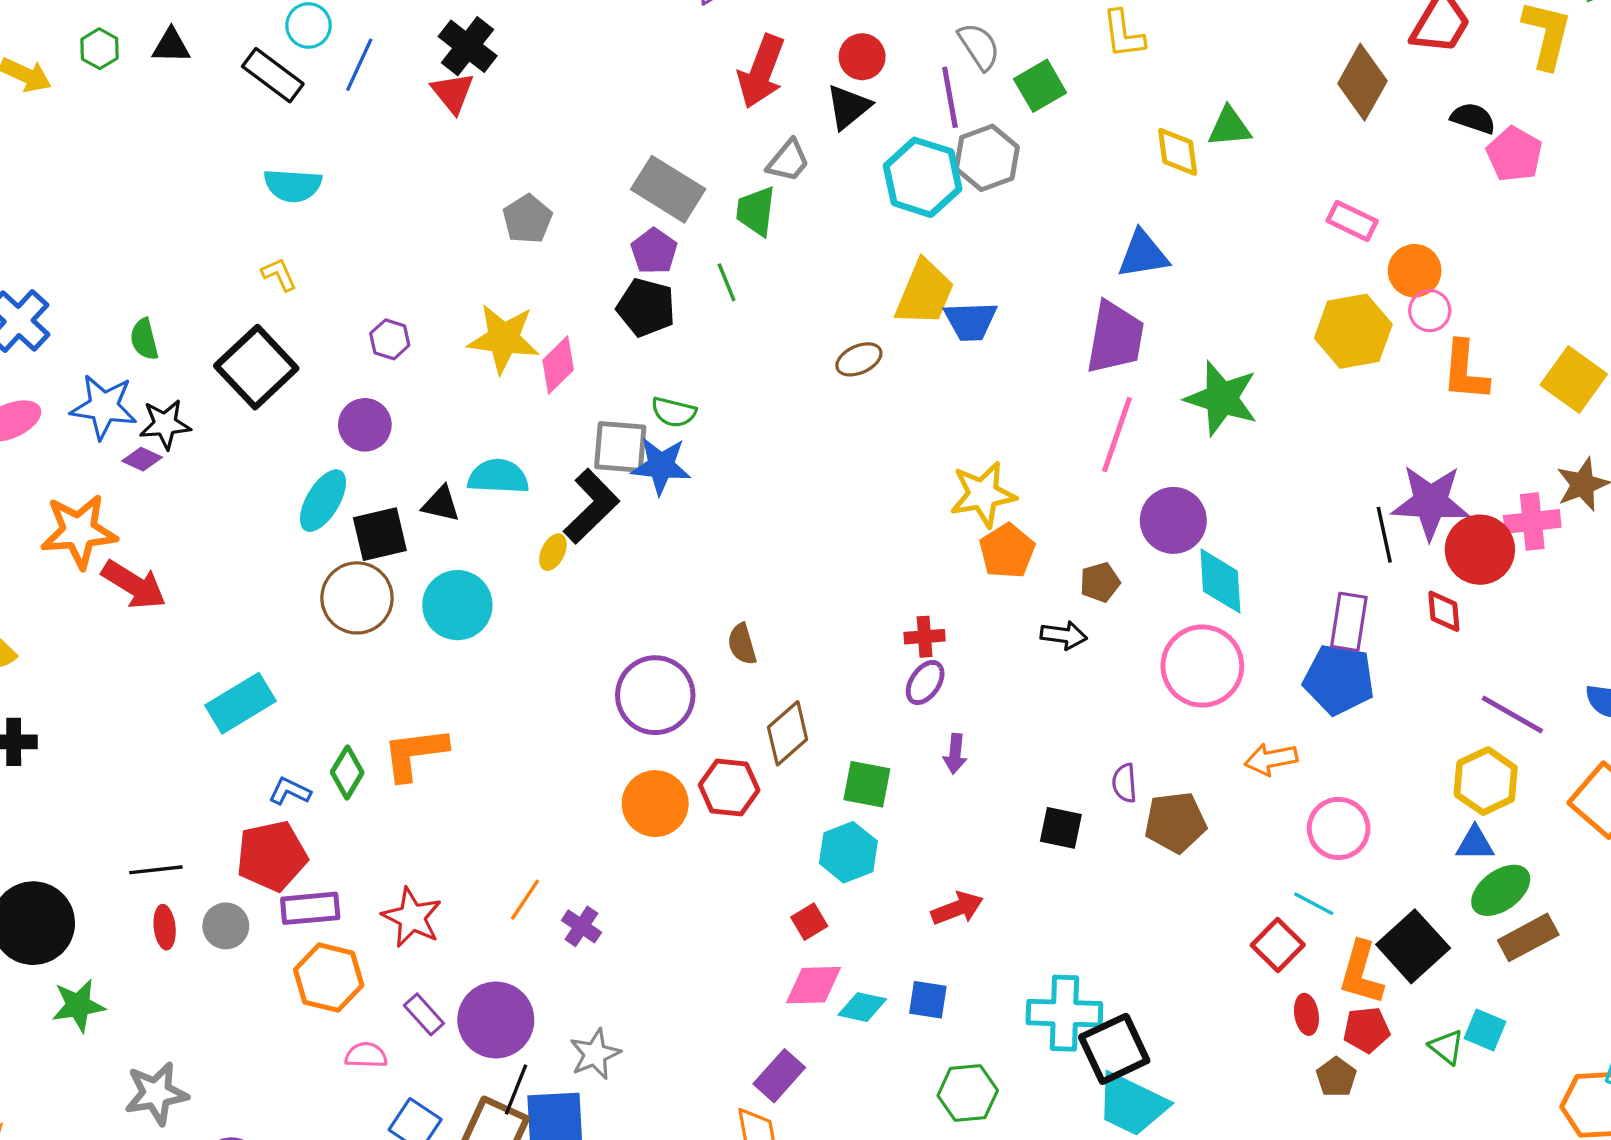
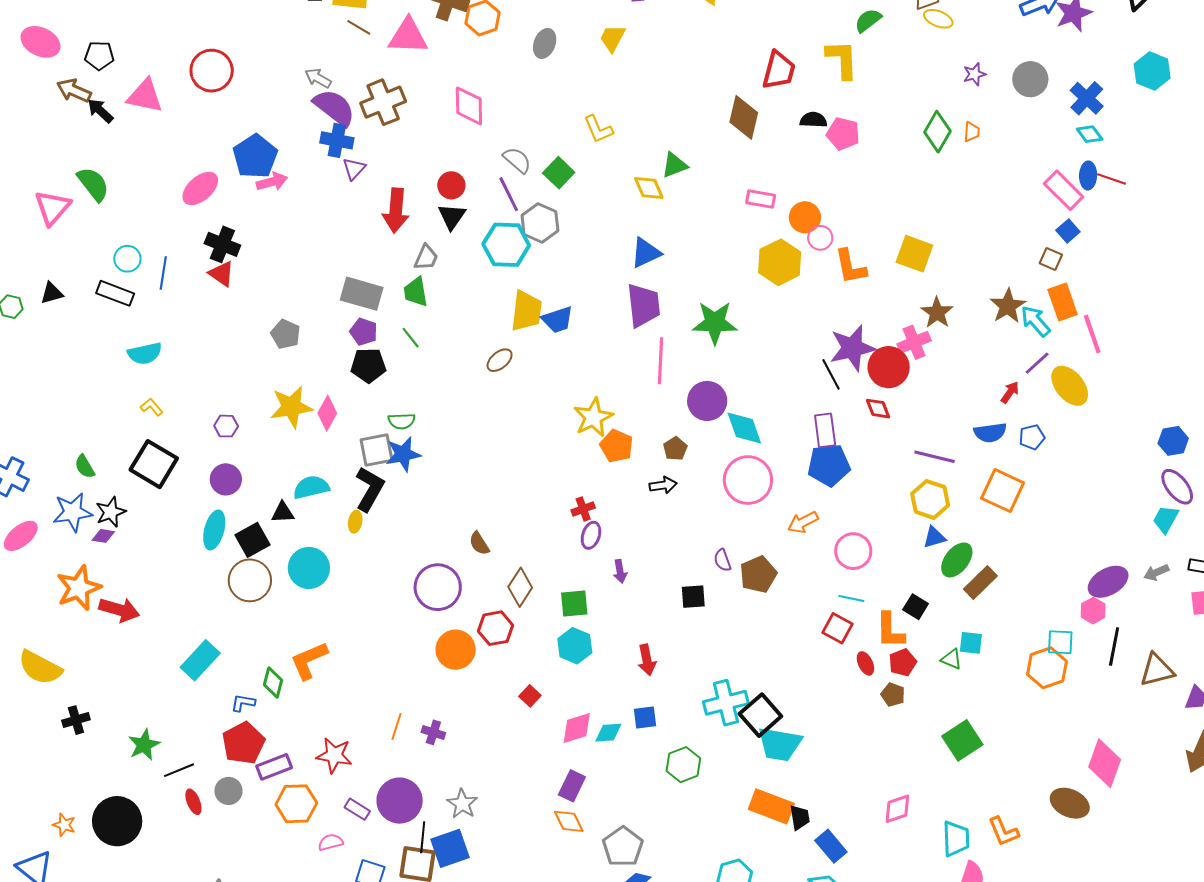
red arrow: (957, 908) -> (647, 660), turned 116
red square: (809, 922) -> (530, 696), moved
black square: (1413, 946) -> (916, 607), size x0.6
green star: (78, 1005) -> (144, 745), moved

